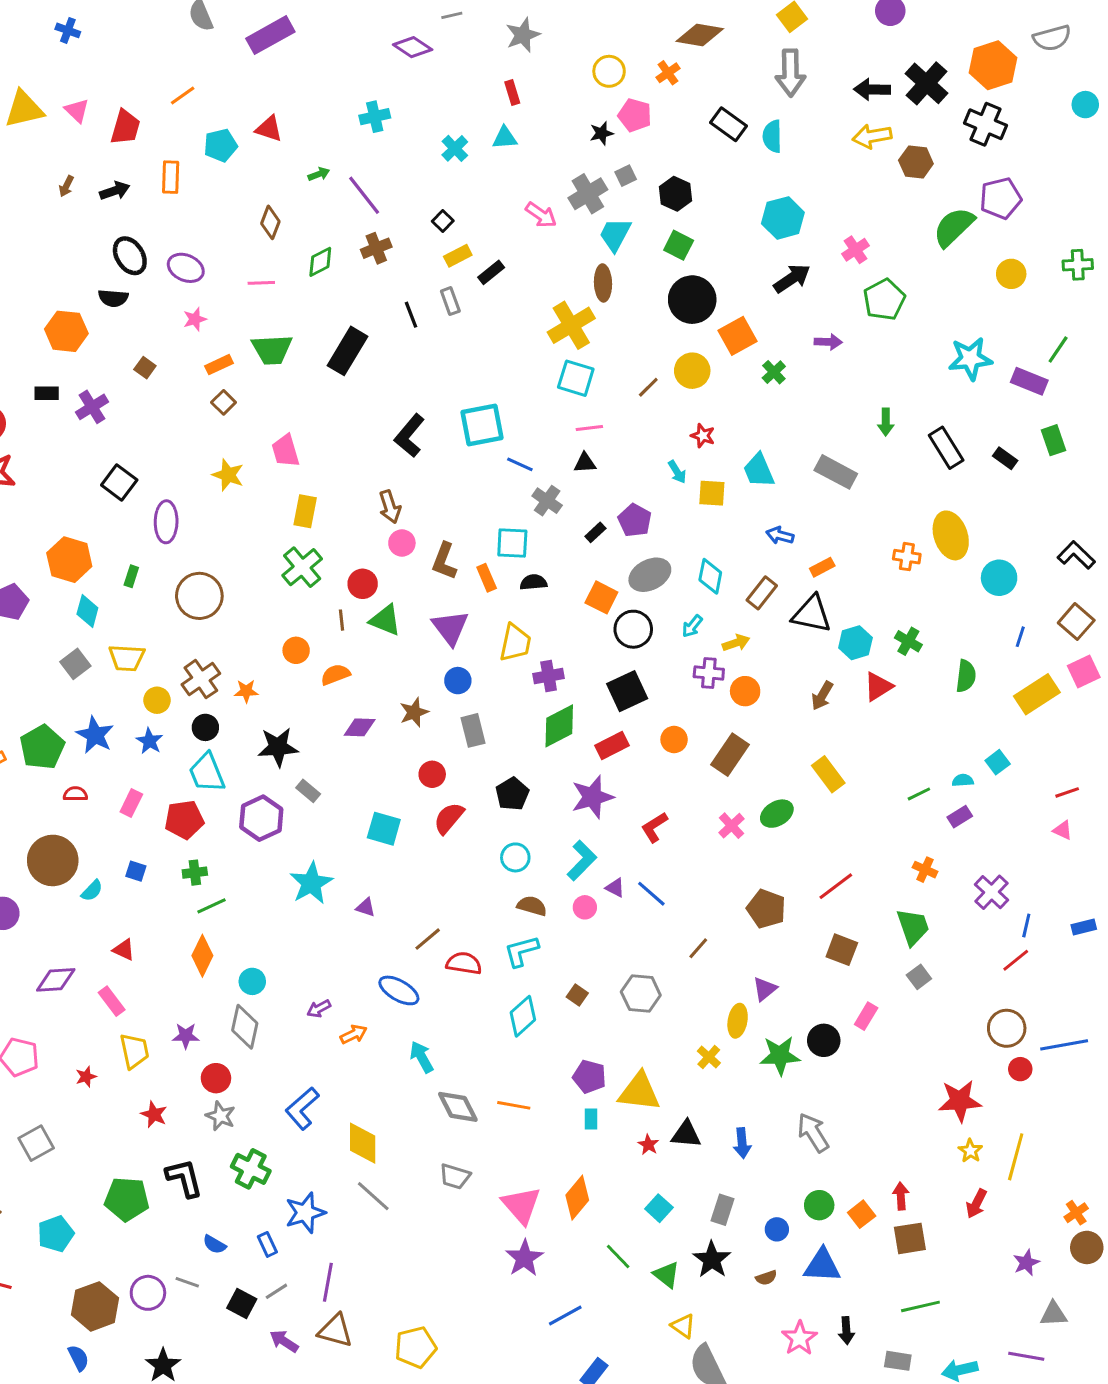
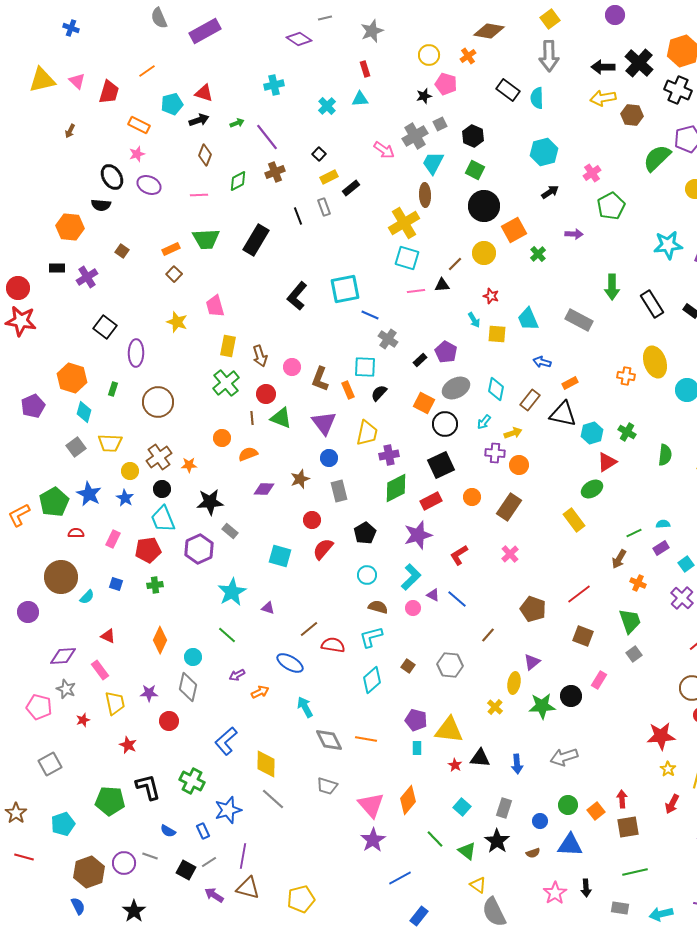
orange rectangle: (171, 177) -> (139, 125), turned -65
black arrow: (115, 191) -> (199, 120), moved
black arrow: (792, 278) -> (550, 192), size x0.7
pink star: (195, 319) -> (137, 154), moved
green arrow: (886, 422) -> (612, 287), size x1.4
black triangle: (585, 463) -> (442, 285), moved
brown arrow: (390, 507) -> (260, 356), moved
black semicircle: (533, 582) -> (379, 393), turned -42
brown arrow: (822, 696) -> (619, 559), moved
cyan square: (998, 762) -> (686, 564), moved
green ellipse: (777, 814) -> (592, 489), moved
green line: (211, 906) -> (227, 635), moved, turned 66
gray star: (221, 1116) -> (66, 689), moved
gray arrow: (813, 1133) -> (564, 757), turned -76

